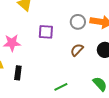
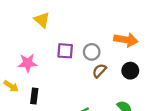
gray circle: (78, 22) -> (92, 52), moved

